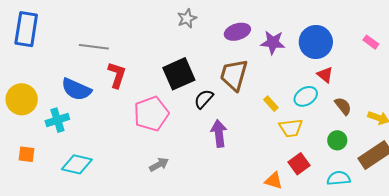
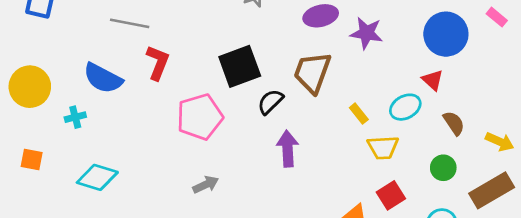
blue circle: (316, 42) -> (446, 34), moved
pink rectangle: (371, 42) -> (497, 17), moved
cyan cross: (57, 120) -> (75, 117), size x0.7

